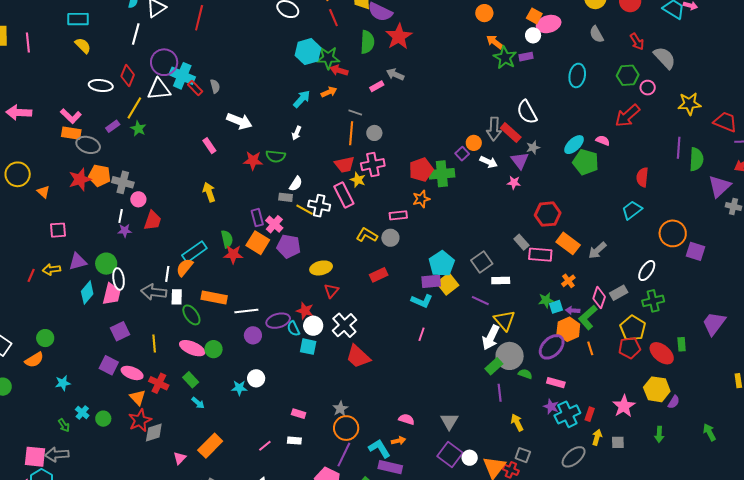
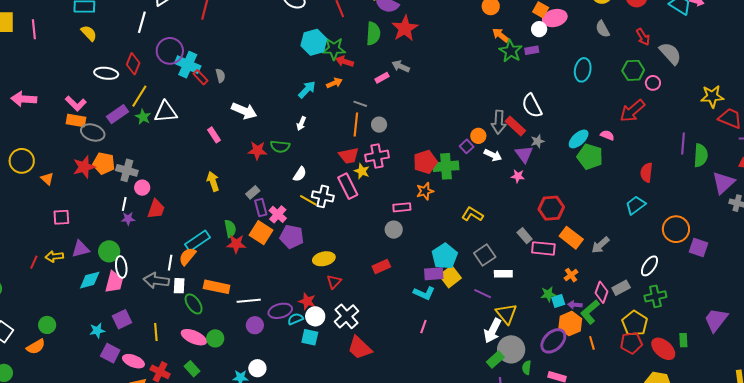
white triangle: (159, 89) -> (166, 112), moved
yellow star: (689, 104) -> (712, 96), moved
purple rectangle: (113, 126) -> (118, 114), size x1.5
gray rectangle: (286, 197) -> (253, 192), moved, turned -48
yellow L-shape: (367, 235) -> (472, 214), moved
cyan diamond: (87, 293) -> (90, 280), turned 35
cyan semicircle: (293, 329) -> (295, 319), turned 91
green semicircle: (525, 374) -> (527, 368), turned -104
cyan star: (63, 383) -> (97, 331), moved

